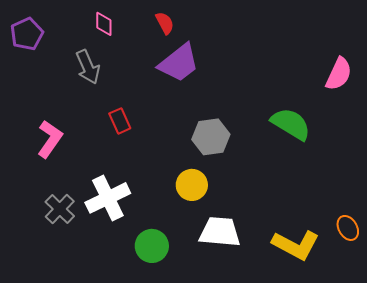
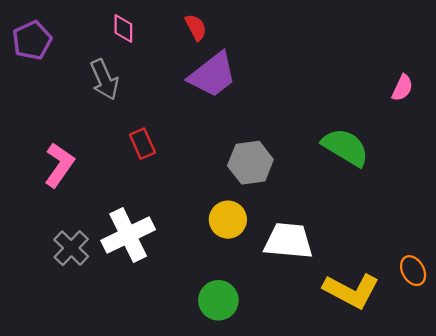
pink semicircle: (339, 74) -> (402, 88), size x0.7
white trapezoid: (220, 232) -> (288, 241), moved
green circle: (152, 246) -> (218, 300), moved

